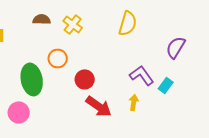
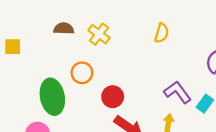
yellow semicircle: (128, 23) -> (162, 33), size x0.7

